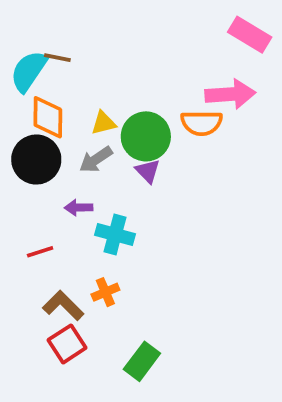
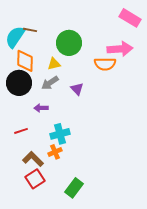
green circle: (146, 136) -> (69, 43), moved
cyan cross: (115, 234) -> (60, 134), moved, turned -30

